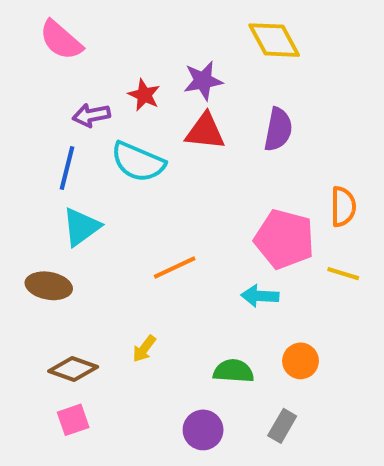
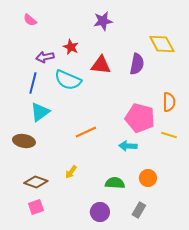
pink semicircle: (61, 40) -> (30, 20), size x0.6
yellow diamond: (274, 40) -> (162, 44), moved
purple star: (203, 81) -> (103, 21), moved

